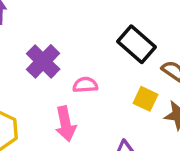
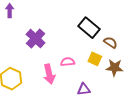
pink semicircle: (85, 85) -> (68, 62), moved

